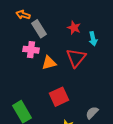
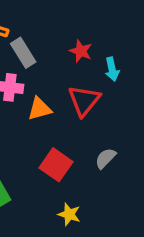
red square: (59, 97) -> (56, 165), turned -30
gray semicircle: (92, 113) -> (105, 158), moved

